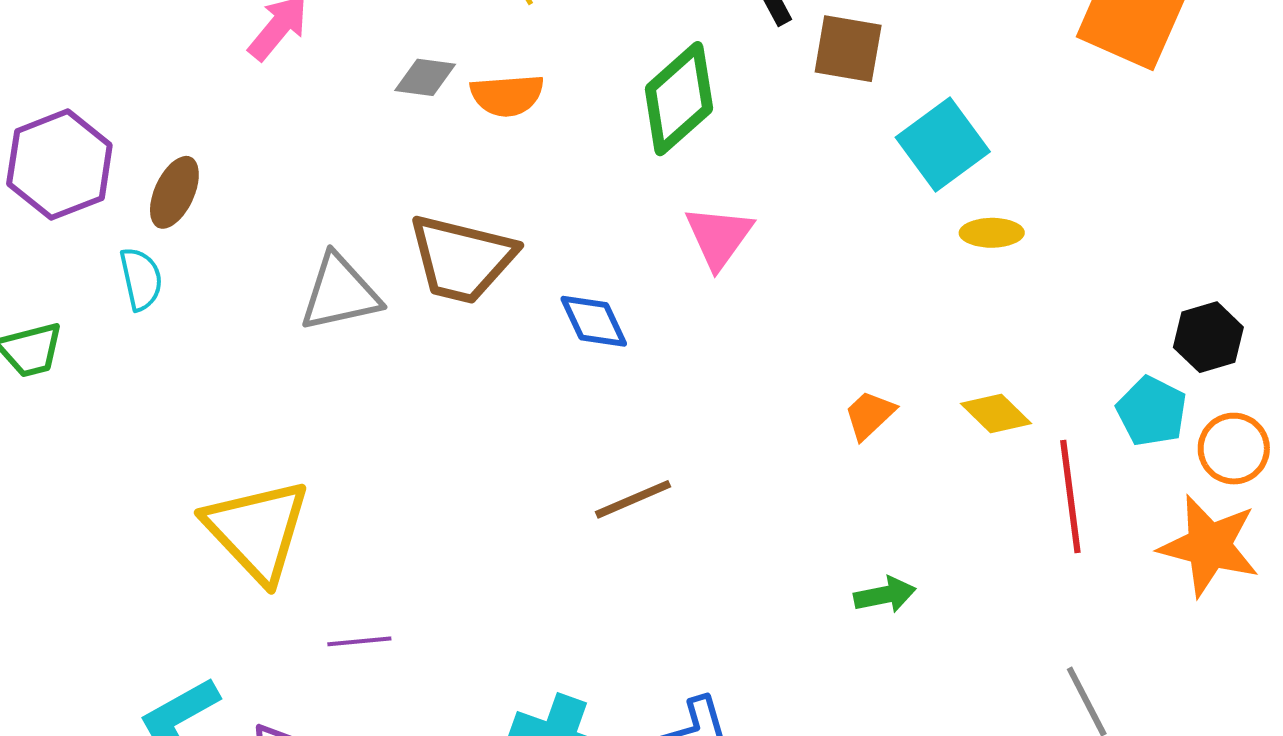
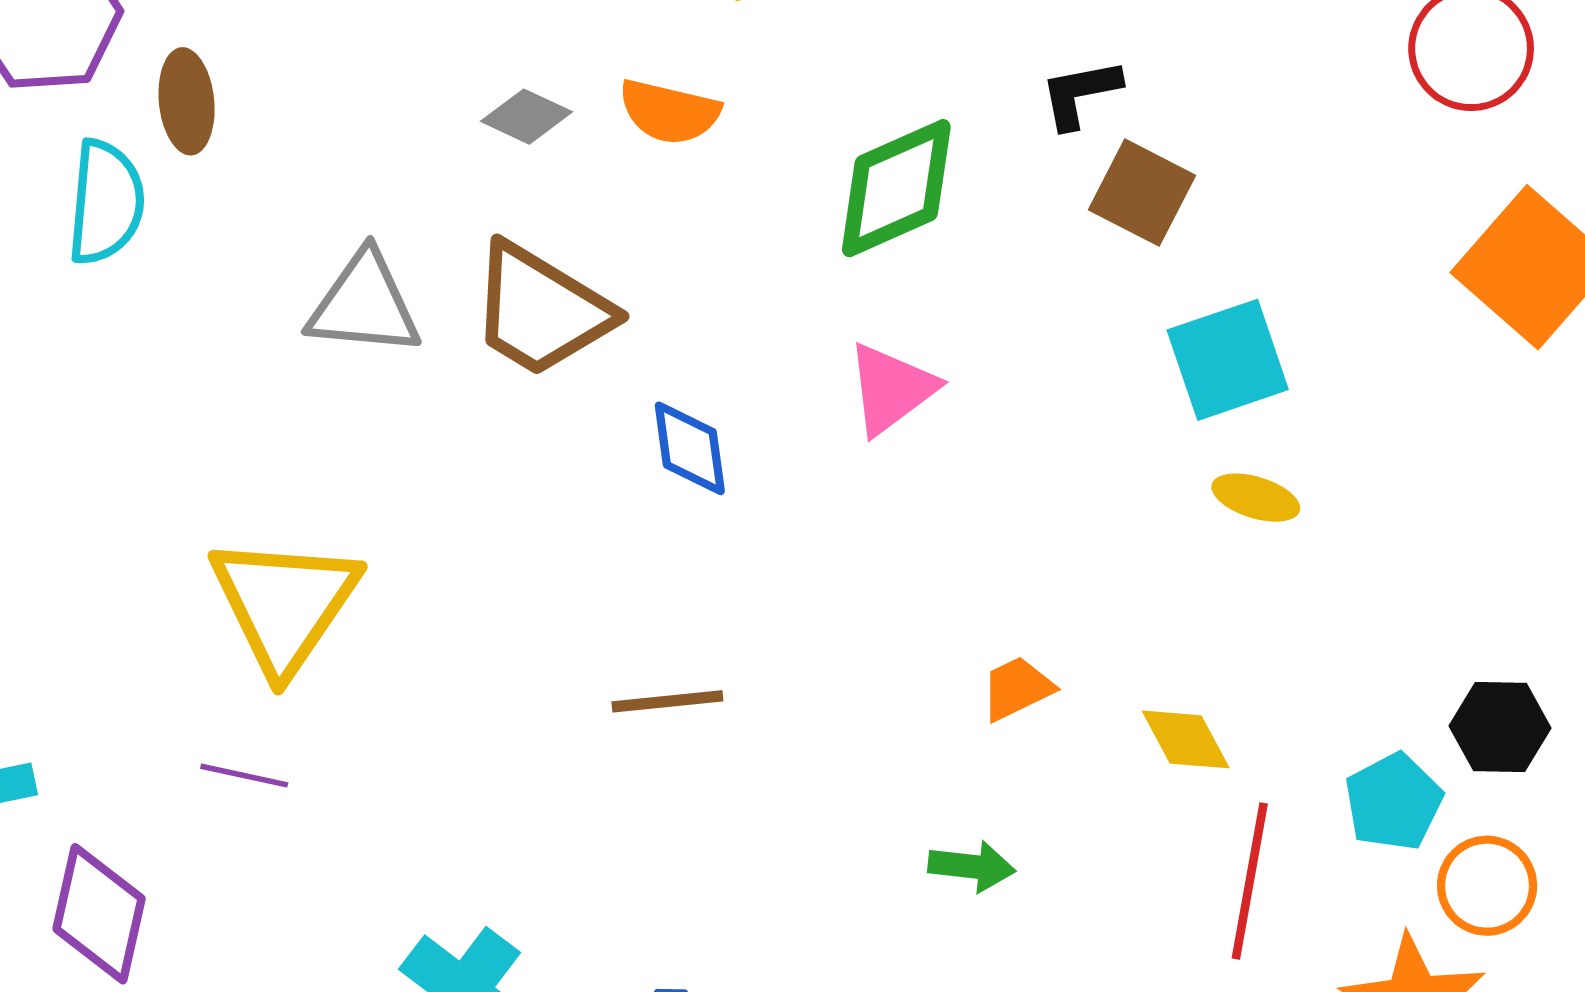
gray diamond: (425, 77) -> (526, 117), moved
brown ellipse: (174, 192) -> (187, 101), turned -48
cyan semicircle: (141, 279) -> (106, 202), size x1.4
yellow triangle: (257, 530) -> (284, 604), moved
green arrow: (885, 595) -> (972, 866), moved

